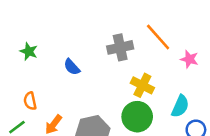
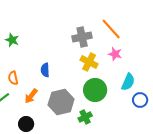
pink star: (189, 59) -> (115, 54), moved
blue semicircle: (72, 67) -> (45, 70), moved, turned 40
yellow cross: (142, 85) -> (89, 62), moved

